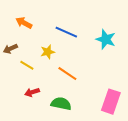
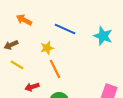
yellow line: (27, 65) -> (17, 65), moved
orange line: (67, 74) -> (55, 69), moved, turned 30

